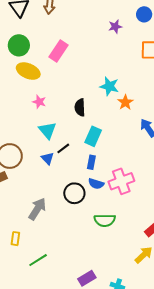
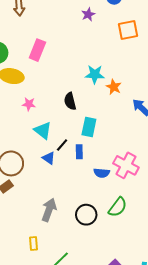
blue rectangle: (91, 162) -> (79, 152), moved
pink cross: (121, 181) -> (126, 165), turned -30
black circle: (74, 193) -> (86, 215), moved
green semicircle: (105, 220) -> (118, 207), turned -40

